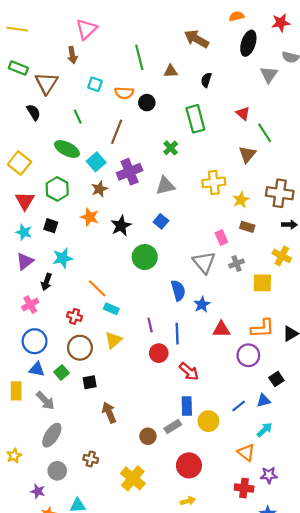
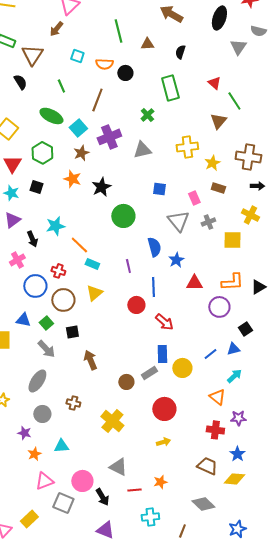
brown arrow: (72, 55) -> (56, 29), turned 49
blue square: (161, 221) -> (159, 189), moved, turned -32
cyan star: (63, 258) -> (55, 226), moved
black arrow: (46, 282) -> (32, 239), turned -42
purple line: (150, 325) -> (128, 266), moved
blue circle: (35, 341) -> (35, 286), moved
gray arrow: (45, 401) -> (46, 349), moved

